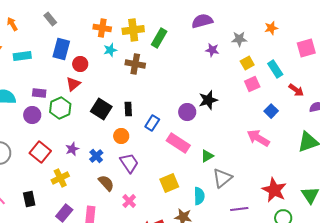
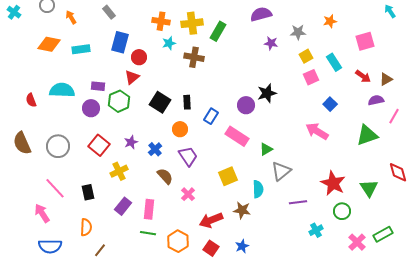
red arrow: (296, 90) -> (363, 76), moved

